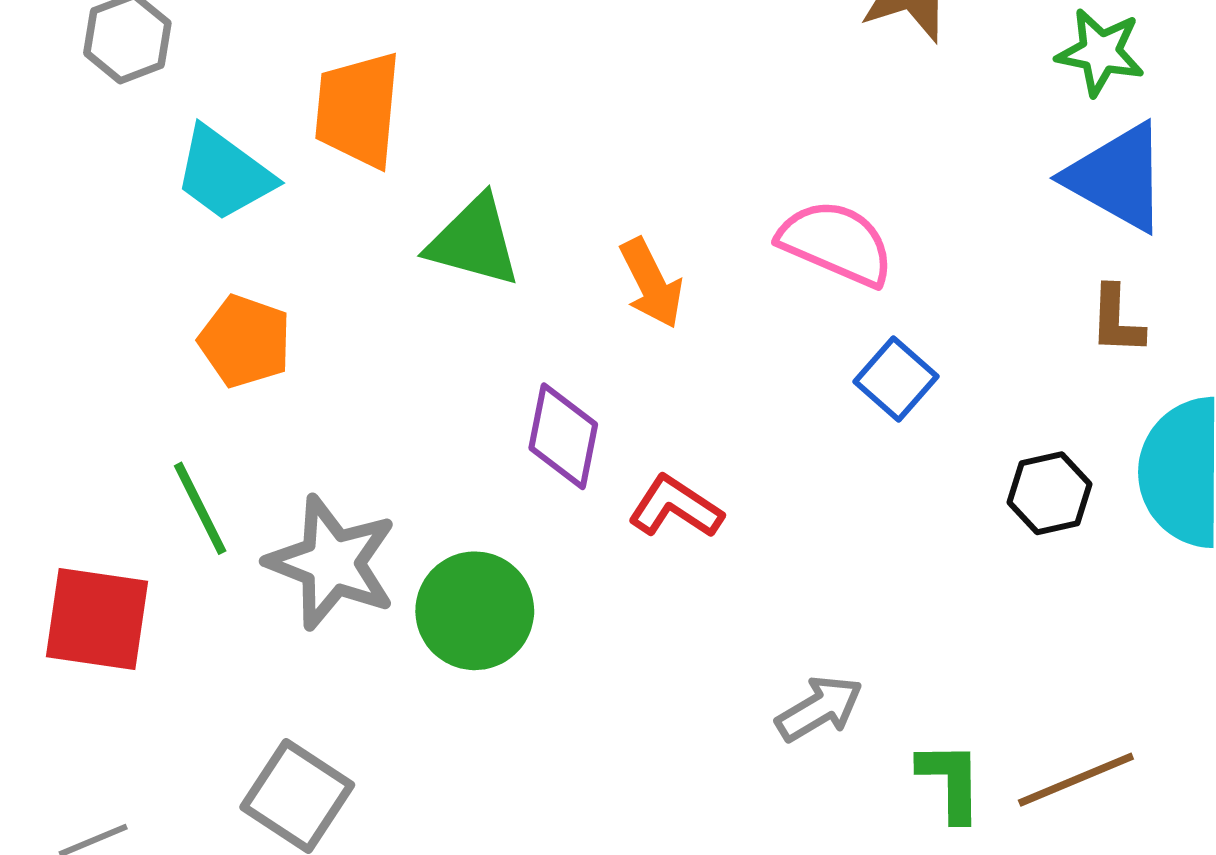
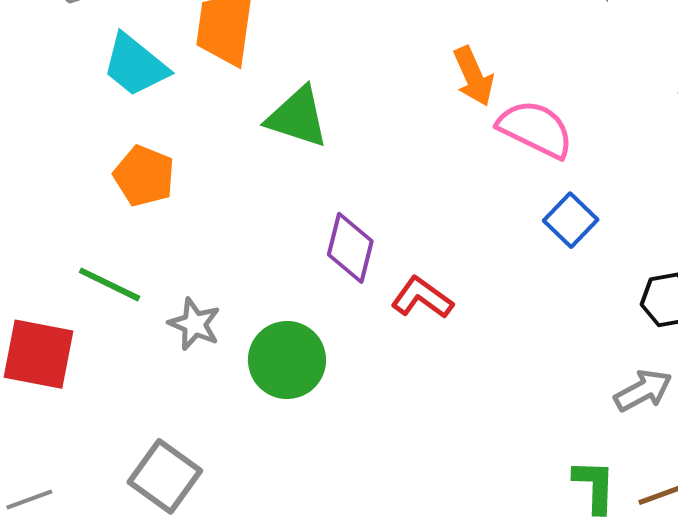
orange arrow: (651, 283) -> (474, 76), moved
green line: (200, 508) -> (110, 284), turned -40
gray star: (332, 563) -> (194, 324), size x0.6
gray arrow: (819, 708) -> (643, 390), moved

